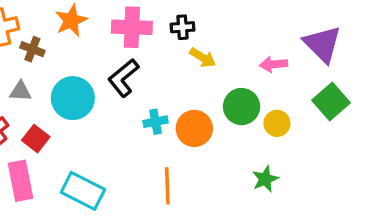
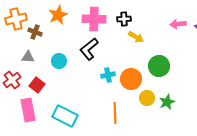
pink arrow: (274, 64) -> (178, 24), moved
cyan circle: (73, 98) -> (59, 61), size x0.6
yellow circle: (277, 123) -> (147, 98), moved
green star: (265, 179) -> (167, 102), moved

